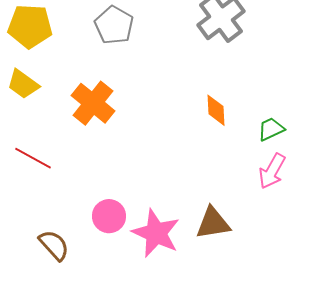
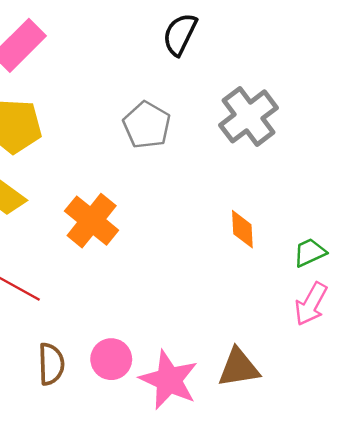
gray pentagon: (114, 25) -> (147, 125), moved
brown semicircle: (54, 245) -> (51, 364), moved, turned 40

